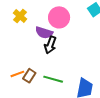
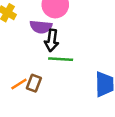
green line: (53, 79) -> (61, 59), moved

